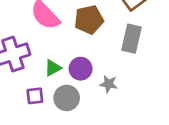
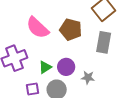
brown pentagon: (89, 20) -> (71, 30), turned 30

